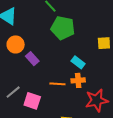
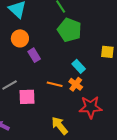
orange cross: (78, 80) -> (76, 84), turned 32
pink square: (32, 101) -> (27, 97), turned -30

